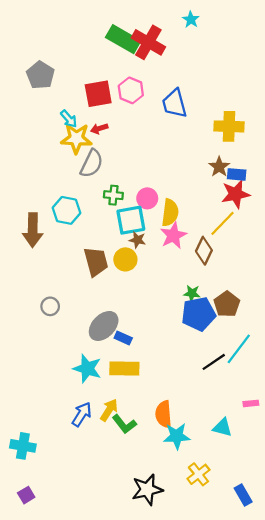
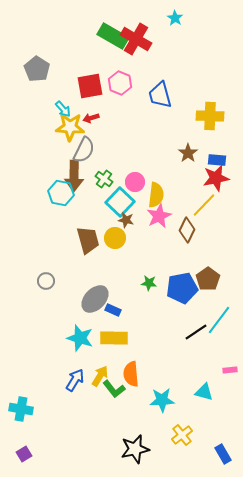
brown star: (219, 167) -> (188, 153), moved
green cross: (113, 195) -> (104, 179), turned 30
cyan square: (131, 220) -> (120, 202), turned -36
brown arrow: (33, 230) -> (74, 176), moved
green star: (192, 293) -> (149, 283), moved
orange semicircle: (164, 414) -> (131, 374), moved

